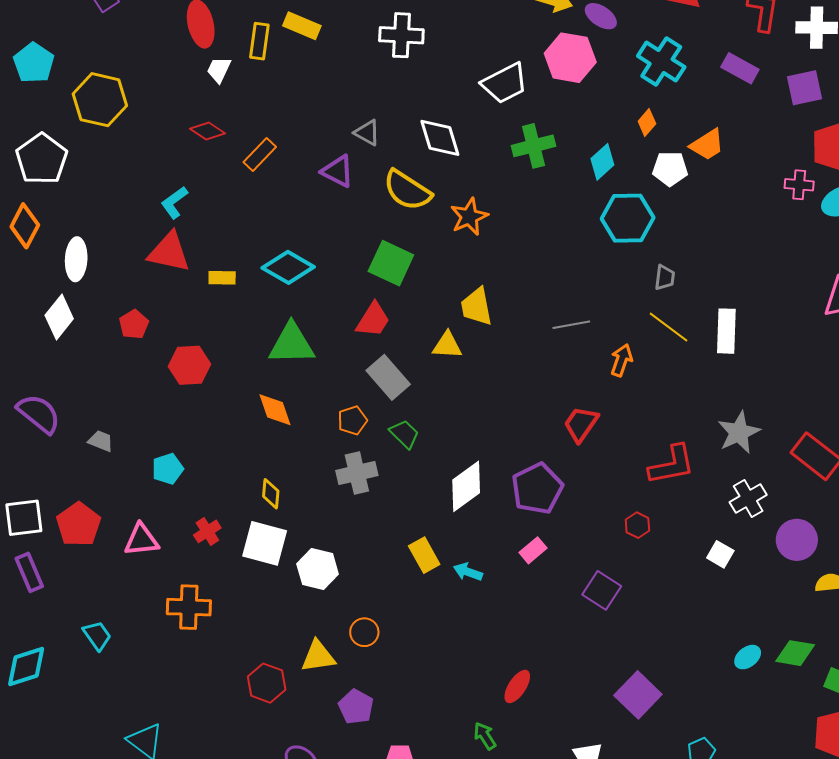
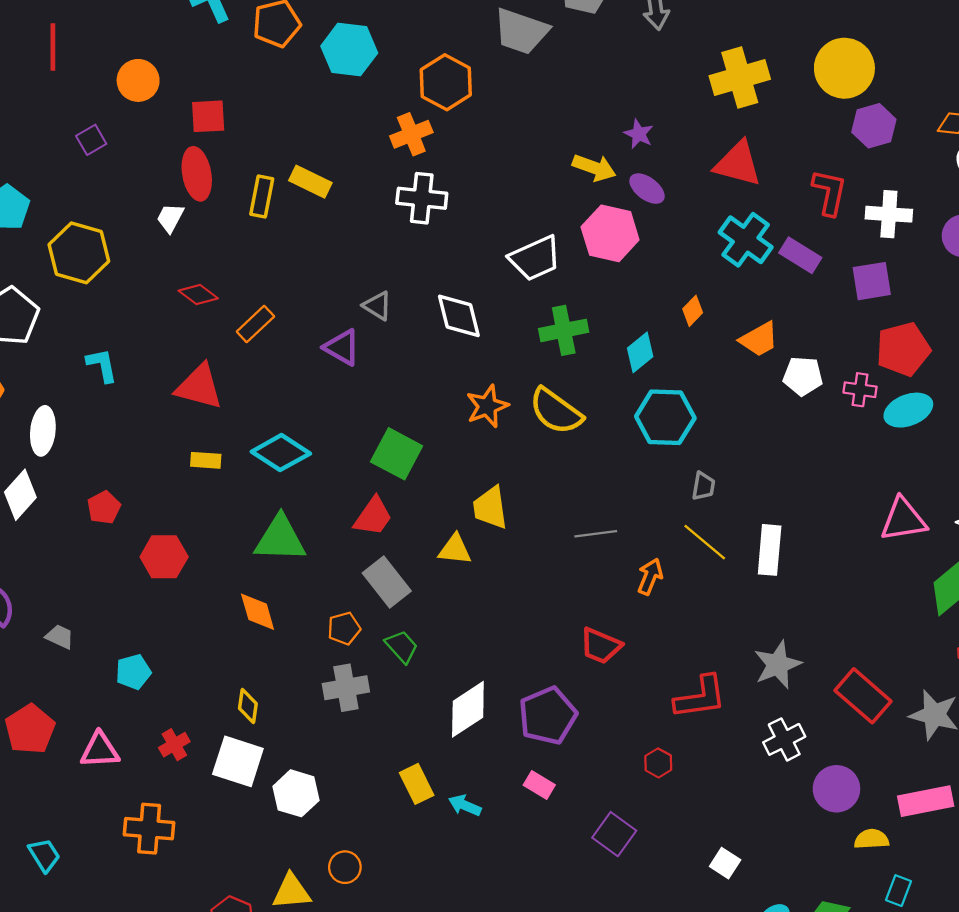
cyan cross: (661, 61) -> (746, 240), moved
white trapezoid: (219, 70) -> (170, 218), moved
white pentagon: (670, 169) -> (803, 376), moved
yellow semicircle: (407, 190) -> (556, 411), moved
cyan L-shape: (174, 202) -> (102, 365), moved, turned 112
red triangle: (169, 252) -> (199, 387), moved
red trapezoid: (581, 424) -> (601, 646), turned -105
pink rectangle: (533, 550) -> (539, 785), turned 68
white square: (720, 554) -> (725, 863), moved

